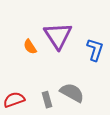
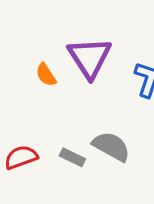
gray rectangle: (47, 100) -> (72, 157), turned -49

